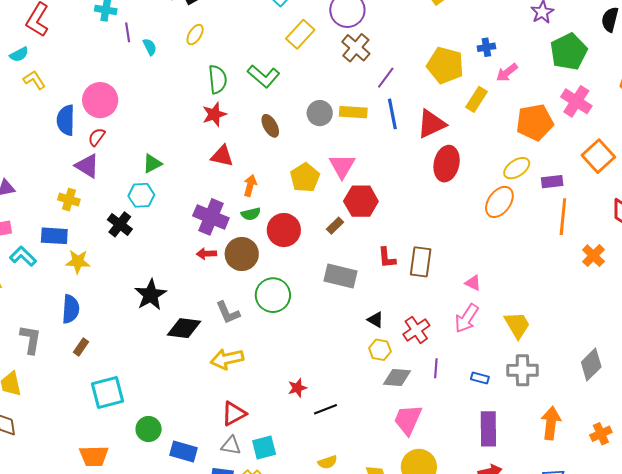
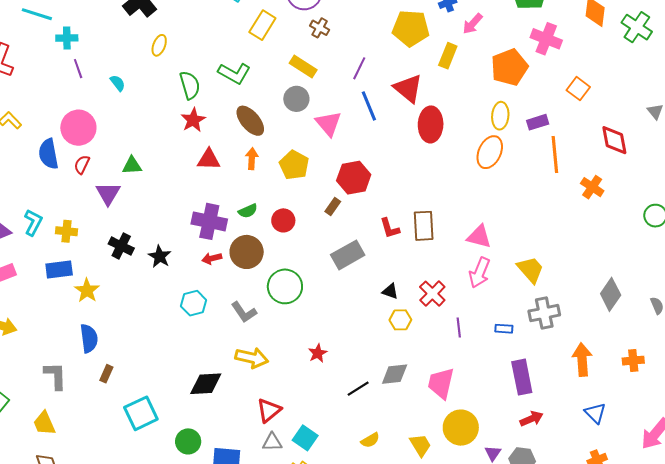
purple line: (128, 32) -> (78, 69), moved
cyan semicircle: (150, 47) -> (118, 83), moved
brown cross: (356, 48) -> (320, 28), size x0.7
purple line: (386, 78) -> (359, 68), moved
yellow rectangle: (353, 112) -> (303, 67), moved, turned 40
blue line: (392, 114) -> (369, 106), moved
red triangle: (431, 124) -> (408, 88), turned -44
brown ellipse: (270, 126) -> (250, 121), size x1.4
orange square: (598, 156) -> (578, 89), size x0.7
green triangle: (152, 164) -> (132, 166), moved, turned 35
purple triangle: (87, 166) -> (108, 193), moved, turned 40
pink triangle: (342, 166) -> (328, 124), moved
yellow ellipse: (517, 168) -> (500, 116), turned -40
orange arrow: (250, 185) -> (252, 159), moved
cyan hexagon: (141, 195) -> (194, 303), moved
red circle: (284, 230) -> (283, 220), size x0.7
cyan L-shape: (23, 256) -> (33, 223), moved, turned 84
yellow star: (78, 262) -> (87, 290), turned -30
gray rectangle: (341, 276) -> (348, 255), turned -32
pink triangle: (473, 283) -> (479, 237), size x1.5
black star: (151, 295) -> (160, 256), moved, size x0.7
black diamond: (184, 328) -> (206, 384), moved
yellow arrow: (227, 359) -> (252, 358), turned -144
gray diamond: (397, 378) -> (395, 374), moved
red star: (297, 388) -> (318, 353), moved
orange cross: (601, 434) -> (633, 361), turned 30
cyan square: (264, 448) -> (305, 438), turned -30

